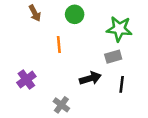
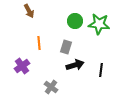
green circle: (75, 14) -> (75, 21), moved
orange line: (59, 45) -> (39, 43), moved
gray rectangle: (113, 57) -> (66, 47), moved, turned -56

